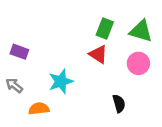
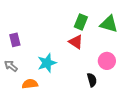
purple rectangle: (19, 52) -> (15, 40), turned 56
pink circle: (138, 63) -> (107, 61), moved

